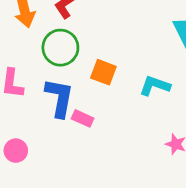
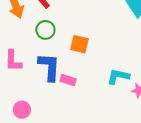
green circle: (60, 48) -> (45, 30), size x0.7
cyan L-shape: (155, 86) -> (118, 76), moved

